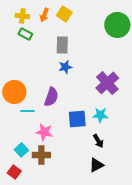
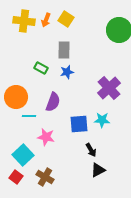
yellow cross: (22, 16) -> (24, 21), size x1.5
green rectangle: (25, 34) -> (41, 68), moved
black arrow: (98, 141) -> (91, 150), moved
cyan square: (21, 150) -> (23, 155), size x1.5
brown cross: (41, 155) -> (45, 177), moved, turned 30

